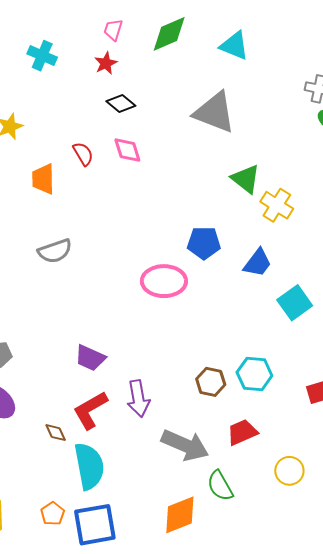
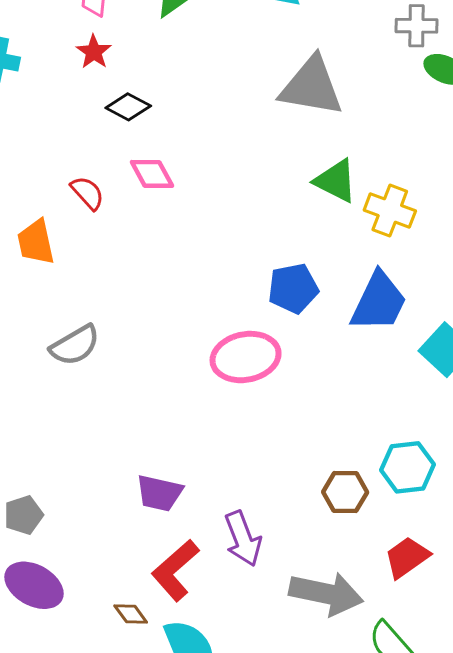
gray triangle: (214, 112) -> (311, 86), moved
blue trapezoid: (258, 263) -> (379, 302), size x1.4

